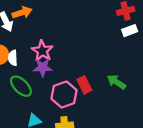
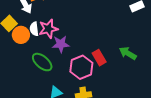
pink star: (42, 51) -> (48, 29), moved, turned 30
white semicircle: (13, 58) -> (34, 29), moved

